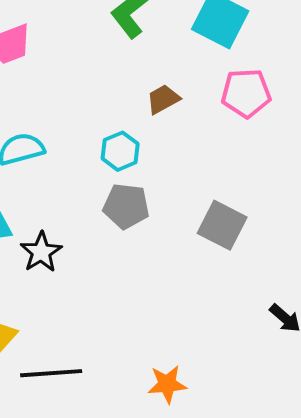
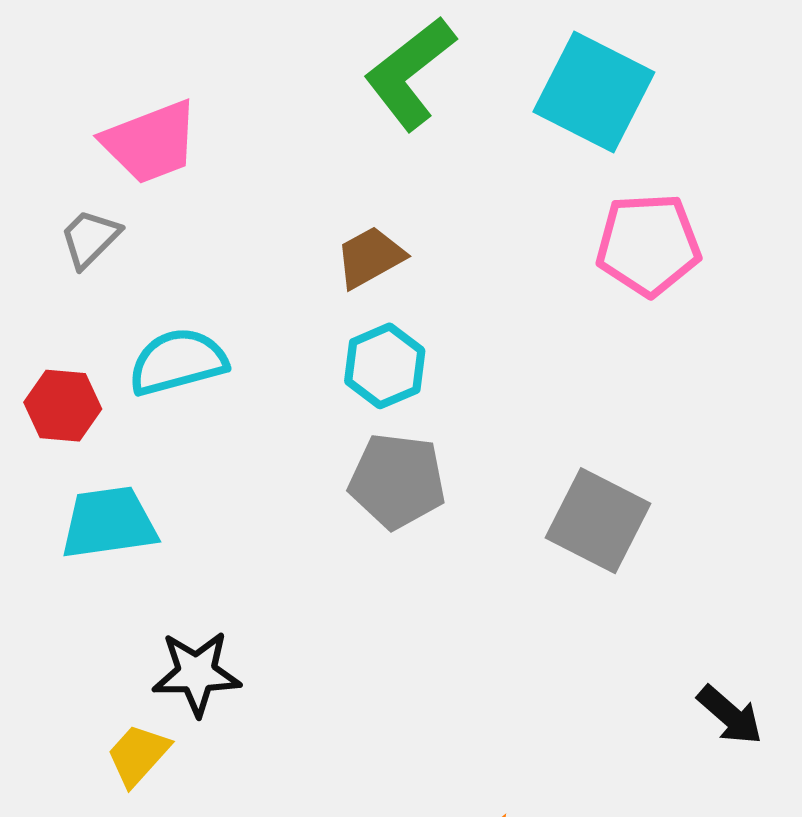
brown trapezoid: (163, 99) -> (370, 257), moved
black star: (41, 252) -> (197, 673), moved, turned 30

